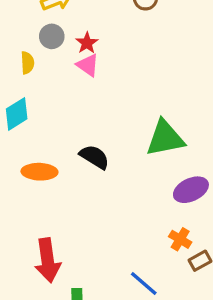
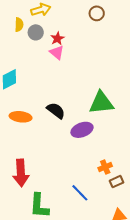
yellow semicircle: (27, 63) -> (19, 25), moved
purple ellipse: (191, 190) -> (82, 130), moved
orange cross: (180, 239) -> (105, 167), turned 32

